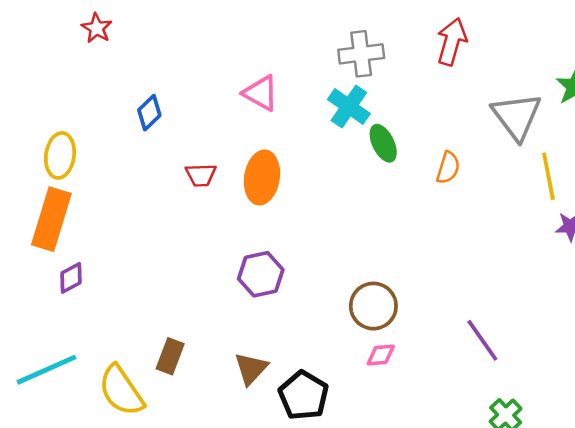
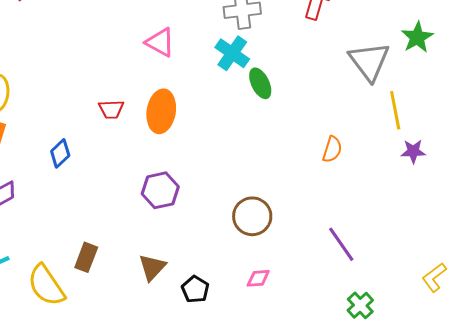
blue diamond: (149, 113) -> (60, 153), moved
orange semicircle: (448, 168) -> (332, 149), moved
pink diamond: (381, 355) -> (258, 278), moved
black pentagon: (304, 395) -> (195, 289), size x0.7

